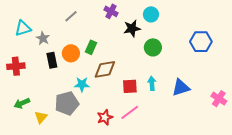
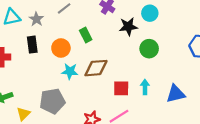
gray star: (43, 38) -> (36, 19), moved
green rectangle: (91, 47) -> (86, 35), moved, turned -56
black rectangle: (52, 60) -> (32, 45), moved
cyan star: (82, 84) -> (70, 71), moved

